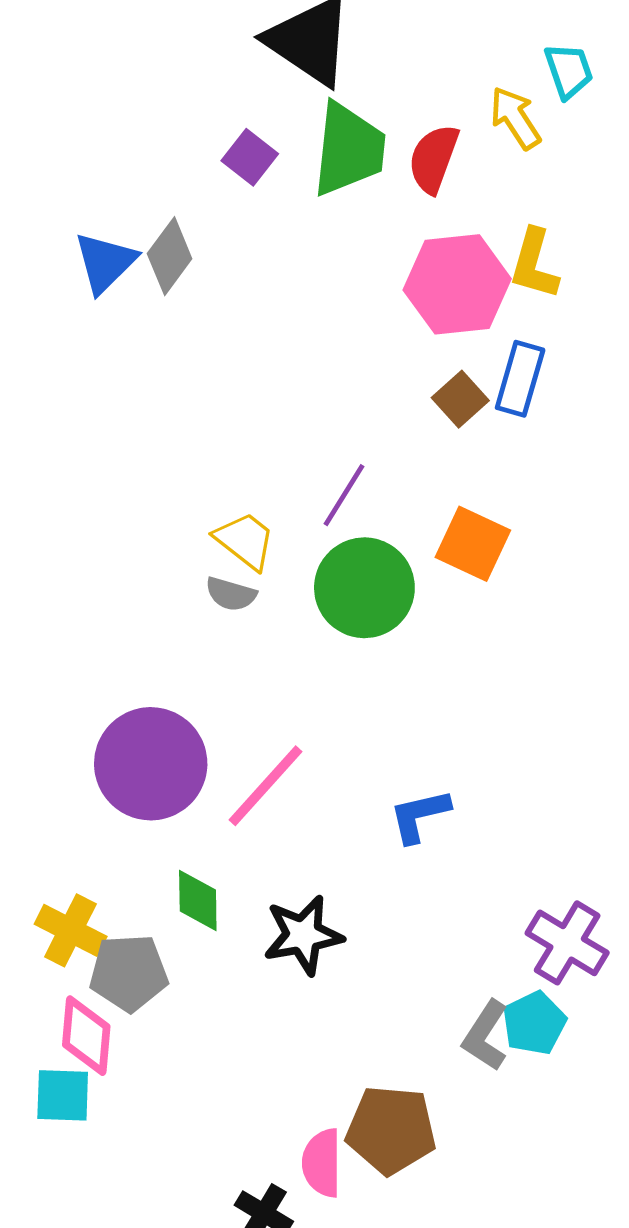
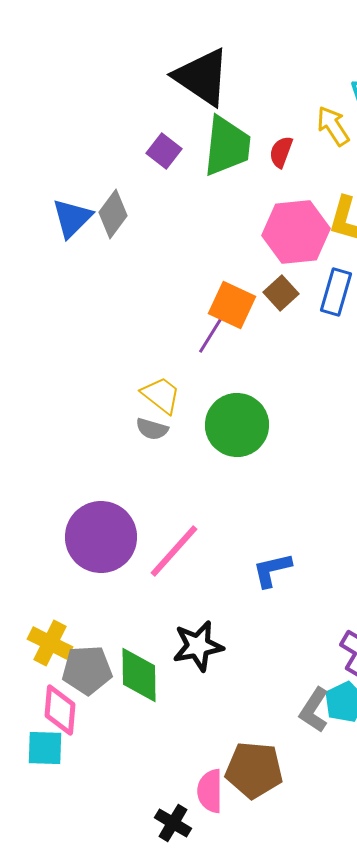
red semicircle: (434, 159) -> (281, 152), size x0.7
brown square: (460, 399) -> (281, 293), moved
purple line: (344, 495) -> (212, 333), moved
orange square: (473, 544) -> (232, 305), moved
green diamond: (198, 900) -> (139, 675), moved, size x1.4

